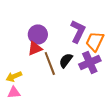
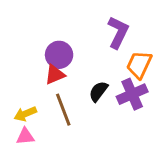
purple L-shape: (78, 31) -> (118, 32), moved
brown line: (50, 63) -> (63, 110), moved

